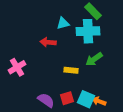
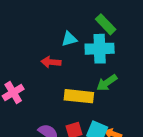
yellow rectangle: (71, 70) -> (79, 96), size x1.6

